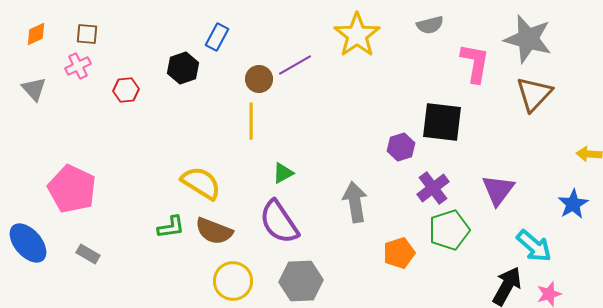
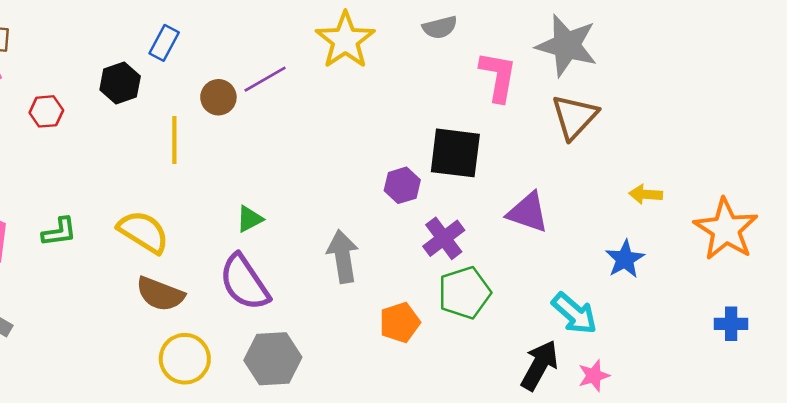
yellow line: (251, 121) -> (174, 140), moved
purple triangle: (498, 190) -> (528, 212), moved, turned -48
green L-shape: (171, 227) -> (59, 232), moved

